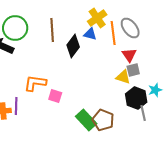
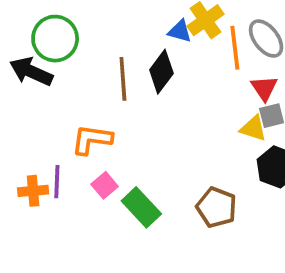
brown line: (52, 30) -> (123, 79), moved
blue triangle: (90, 34) -> (180, 31), moved
pink square: (55, 96) -> (105, 185), moved, turned 32
green rectangle: (86, 120) -> (141, 207), moved

